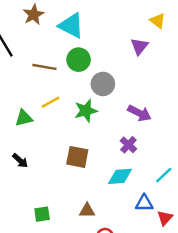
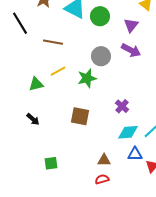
green circle: (79, 60) -> (100, 16), moved
purple arrow: (139, 113) -> (131, 50), moved
cyan diamond: (120, 176) -> (128, 132), moved
brown triangle: (87, 210) -> (104, 160), moved

